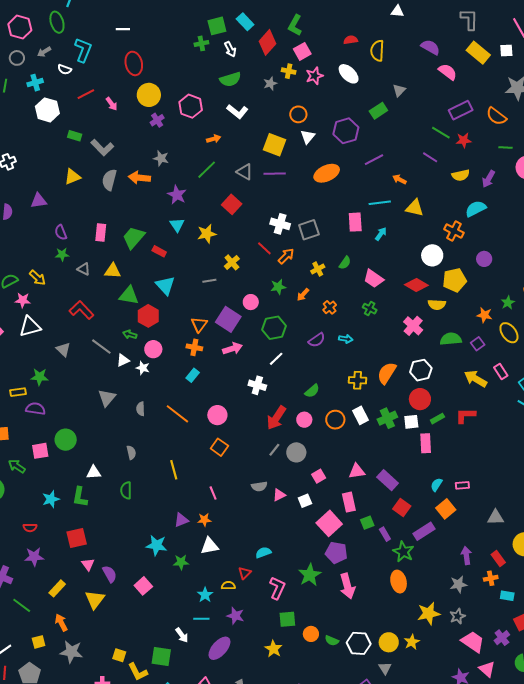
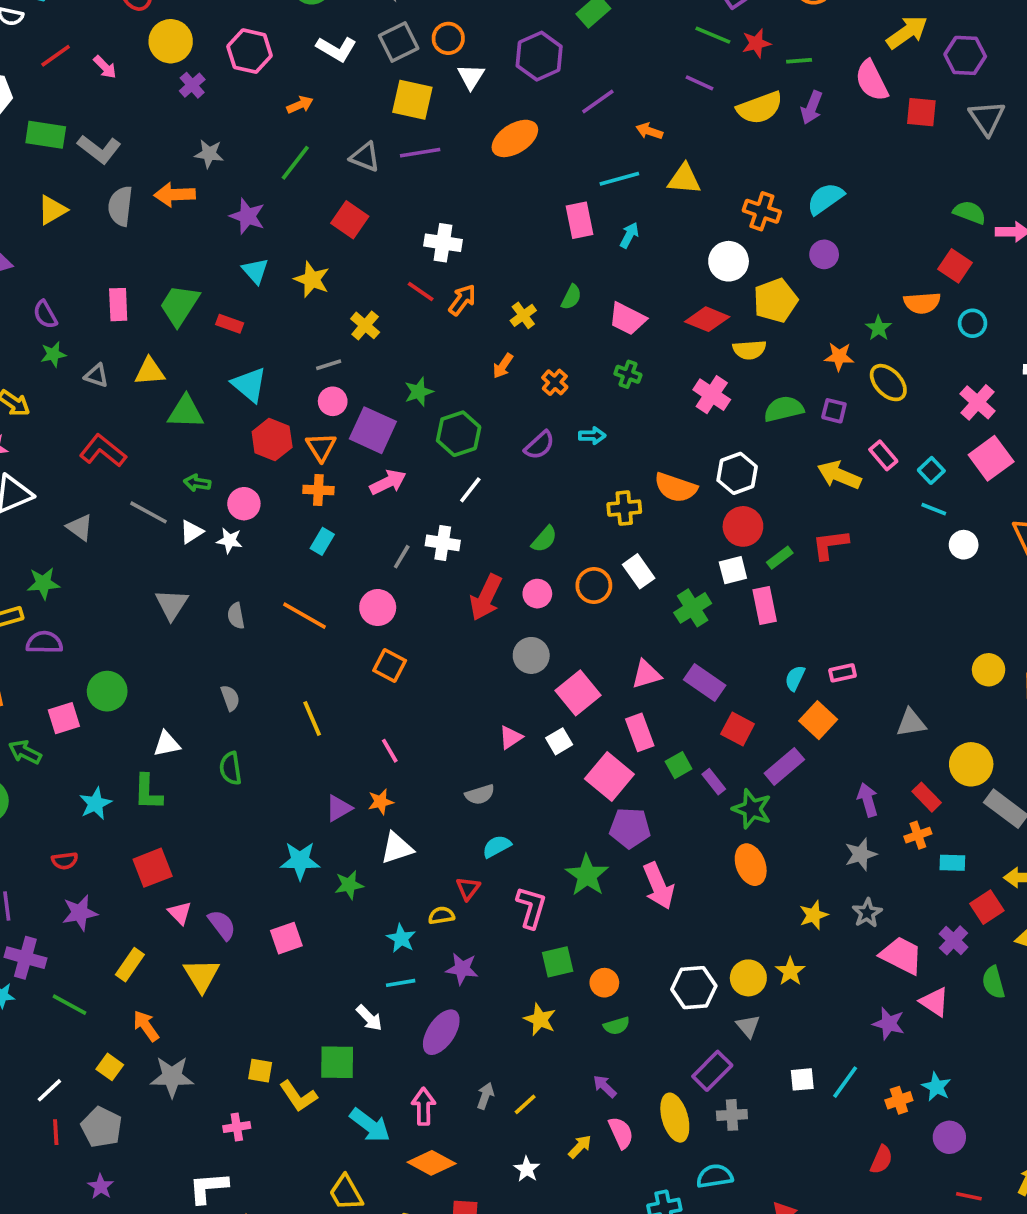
green rectangle: (75, 136) -> (46, 135), size x1.5
green line: (505, 148) -> (799, 61), moved
yellow semicircle: (461, 175) -> (760, 108), size x1.4
cyan semicircle: (476, 209) -> (825, 199), moved
gray square: (309, 230) -> (399, 42), moved
yellow star: (207, 234) -> (312, 279), turned -30
green star: (278, 287) -> (419, 392), moved
pink circle: (251, 302) -> (333, 401), moved
red hexagon: (148, 316) -> (272, 439), moved
purple square: (478, 344) -> (834, 411), turned -32
orange semicircle: (387, 373) -> (676, 488), turned -95
green cross: (387, 418) -> (693, 608), moved
gray line: (274, 450) -> (402, 557), moved
pink square: (319, 476) -> (578, 693), size x1.6
gray semicircle: (259, 486) -> (480, 794), moved
pink square: (143, 586) -> (286, 938), turned 30
yellow star: (429, 613) -> (814, 915), size x0.7
green semicircle: (332, 641) -> (617, 1026), moved, turned -32
yellow square: (39, 642) -> (110, 1067), turned -32

